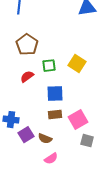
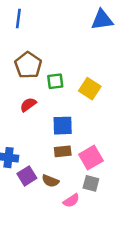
green square: (49, 66) -> (55, 81), moved
gray square: (87, 141) -> (91, 183), moved
pink semicircle: (51, 159) -> (71, 201), moved

